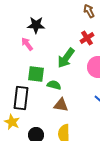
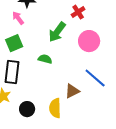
green square: (36, 74) -> (14, 43), moved, turned -30
brown triangle: (61, 105) -> (72, 91), moved, turned -35

